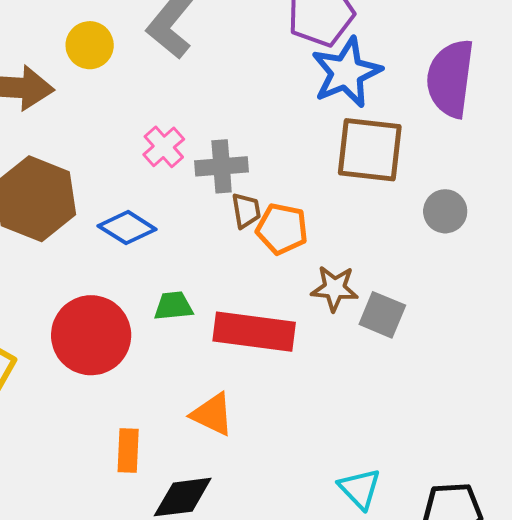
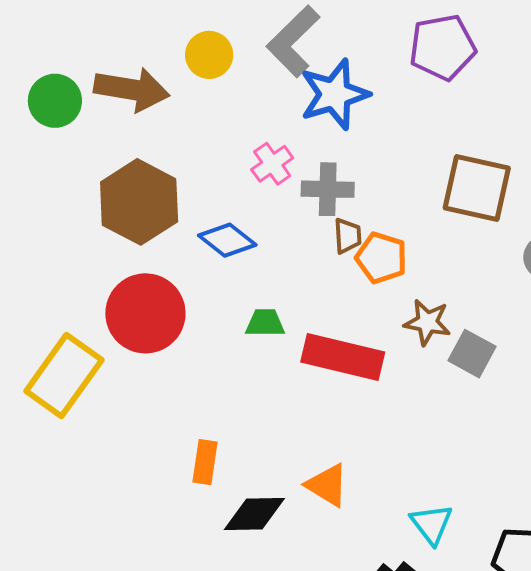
blue star: (346, 72) -> (334, 94), moved
red circle: (91, 335) -> (145, 313), moved
orange triangle: (212, 414) -> (327, 485), moved

